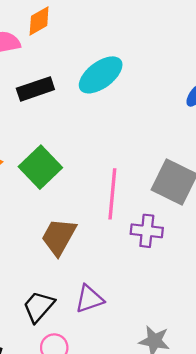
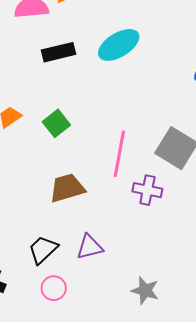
green square: (40, 167) -> (56, 123), size x0.7
brown trapezoid: (59, 237) -> (67, 188), turned 39

